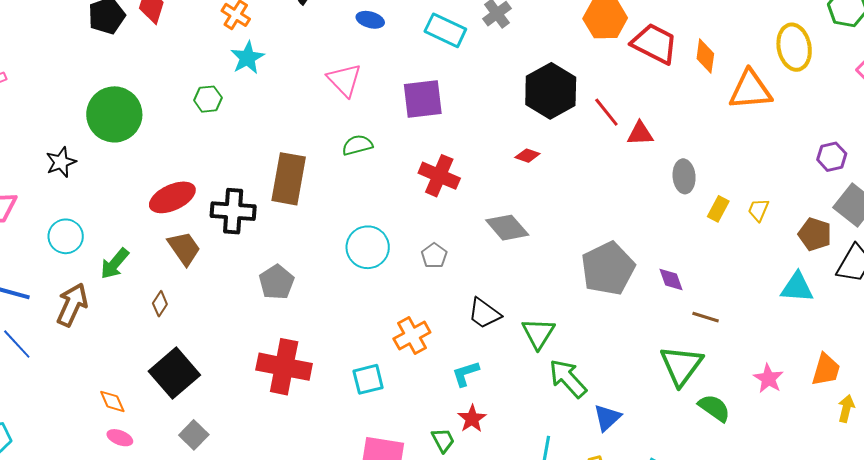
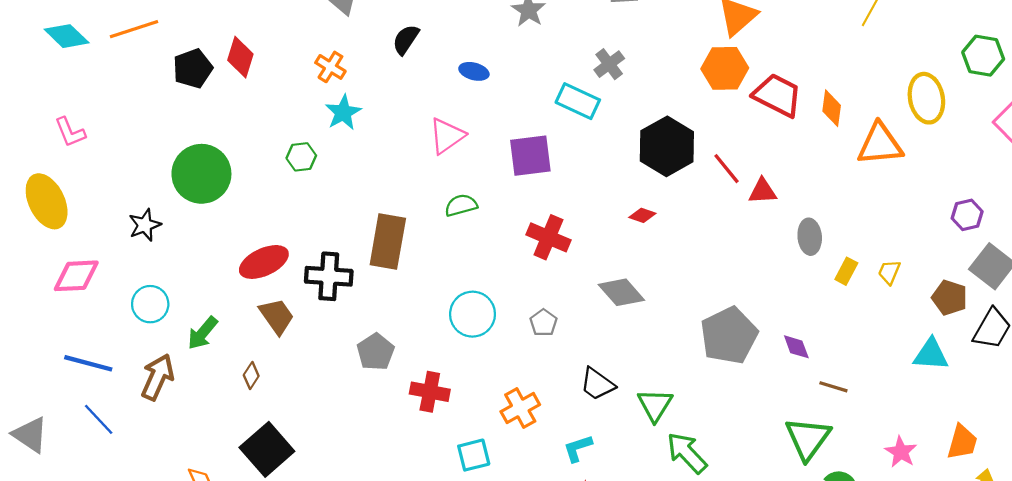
cyan rectangle: (445, 30) -> (578, 101), moved
pink triangle: (344, 80) -> (447, 136), turned 39
red cross: (284, 367) -> (430, 392), moved, size x0.7

